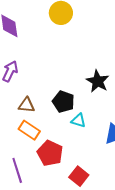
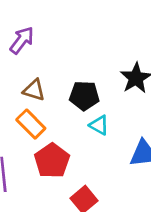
black pentagon: (63, 102) -> (84, 96), turned -30

